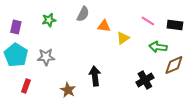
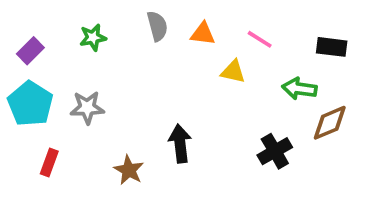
gray semicircle: (83, 14) -> (157, 26), turned -42
pink line: (148, 21) -> (260, 39), moved
orange triangle: (104, 26) -> (203, 34), moved
purple rectangle: (16, 27) -> (30, 51), turned 32
yellow triangle: (123, 38) -> (233, 72), turned 48

